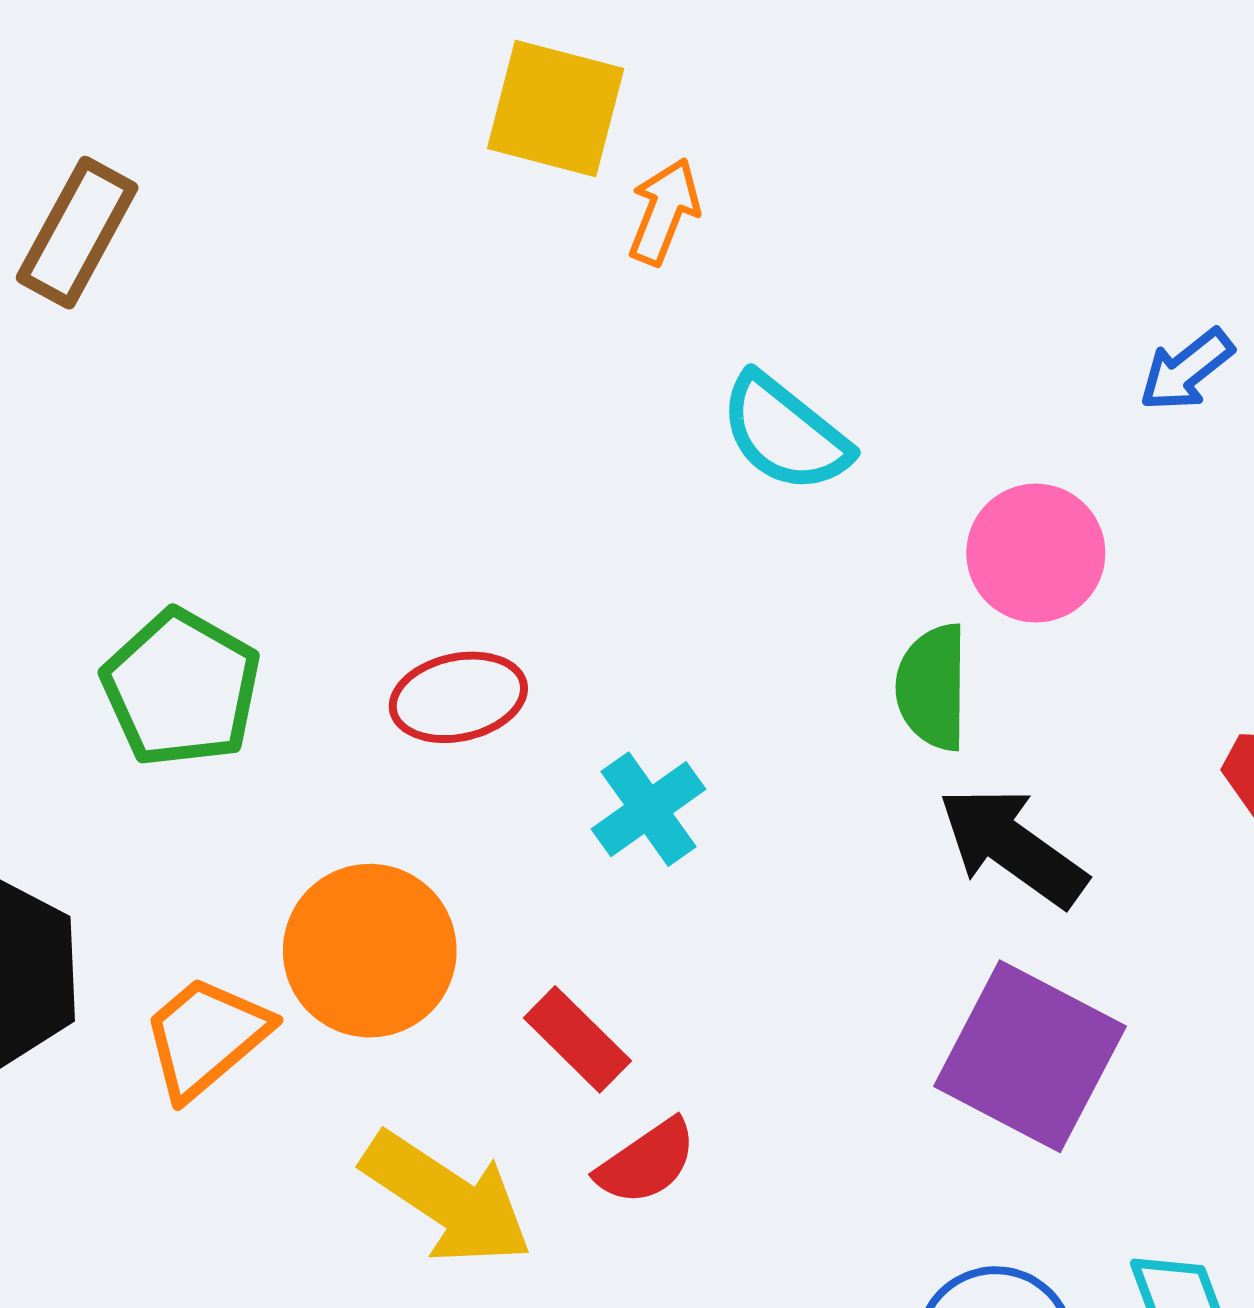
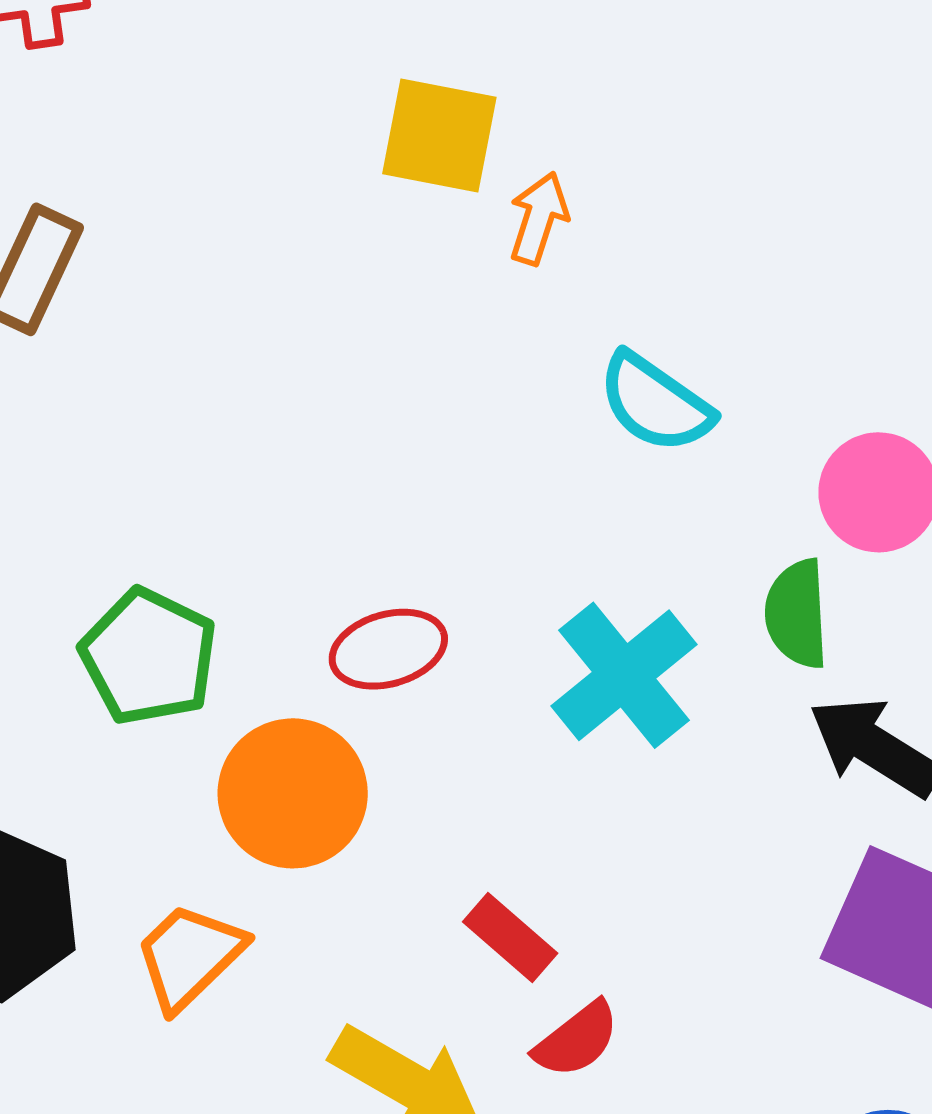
cyan cross: (648, 809) -> (624, 675), moved, size x1.5
orange circle: (370, 951) -> (293, 793), moved

